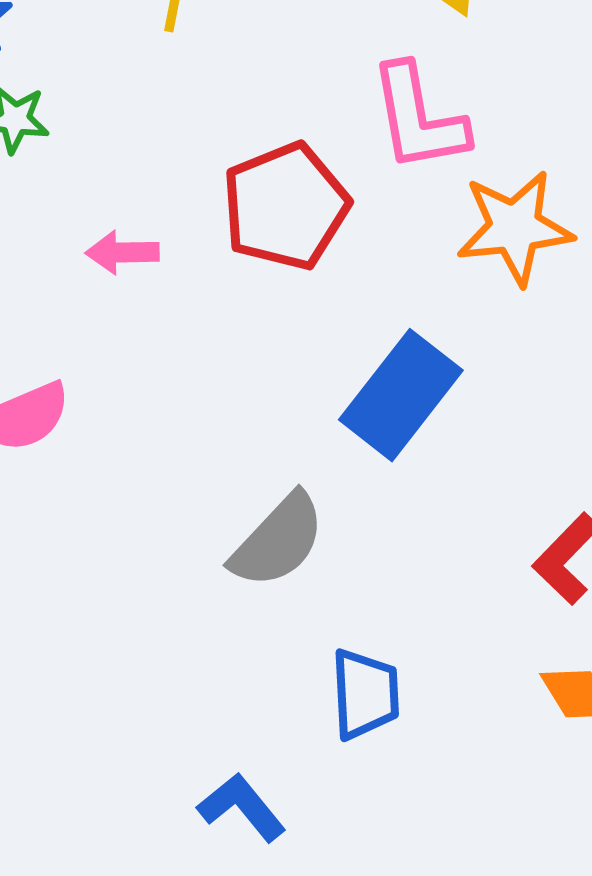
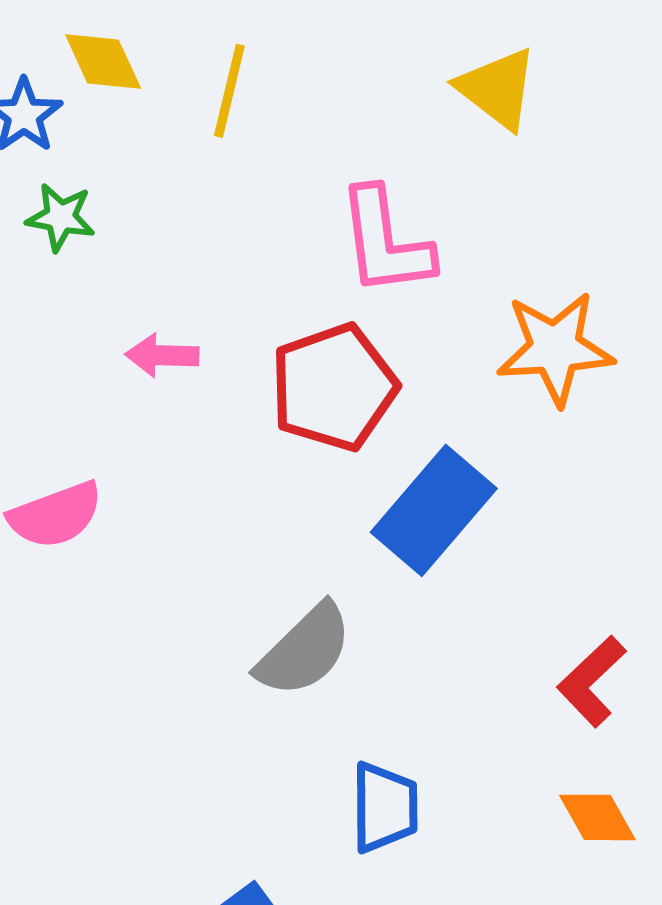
pink L-shape: (418, 118) -> (385, 242), moved
red pentagon: (285, 206) -> (334, 387), moved

